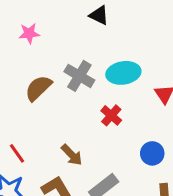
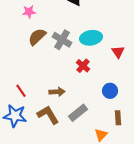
brown semicircle: (38, 88) -> (37, 37), moved
brown arrow: (72, 155) -> (57, 92), turned -49

